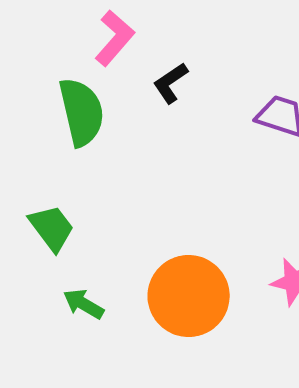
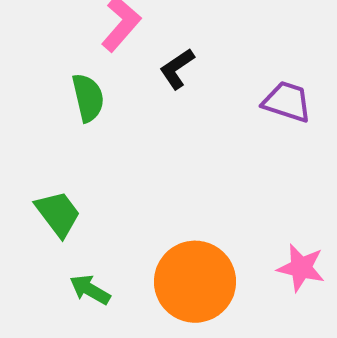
green semicircle: (82, 112) -> (88, 98), size x0.7

